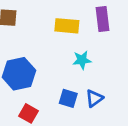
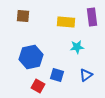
blue square: (68, 98) -> (57, 75), moved

